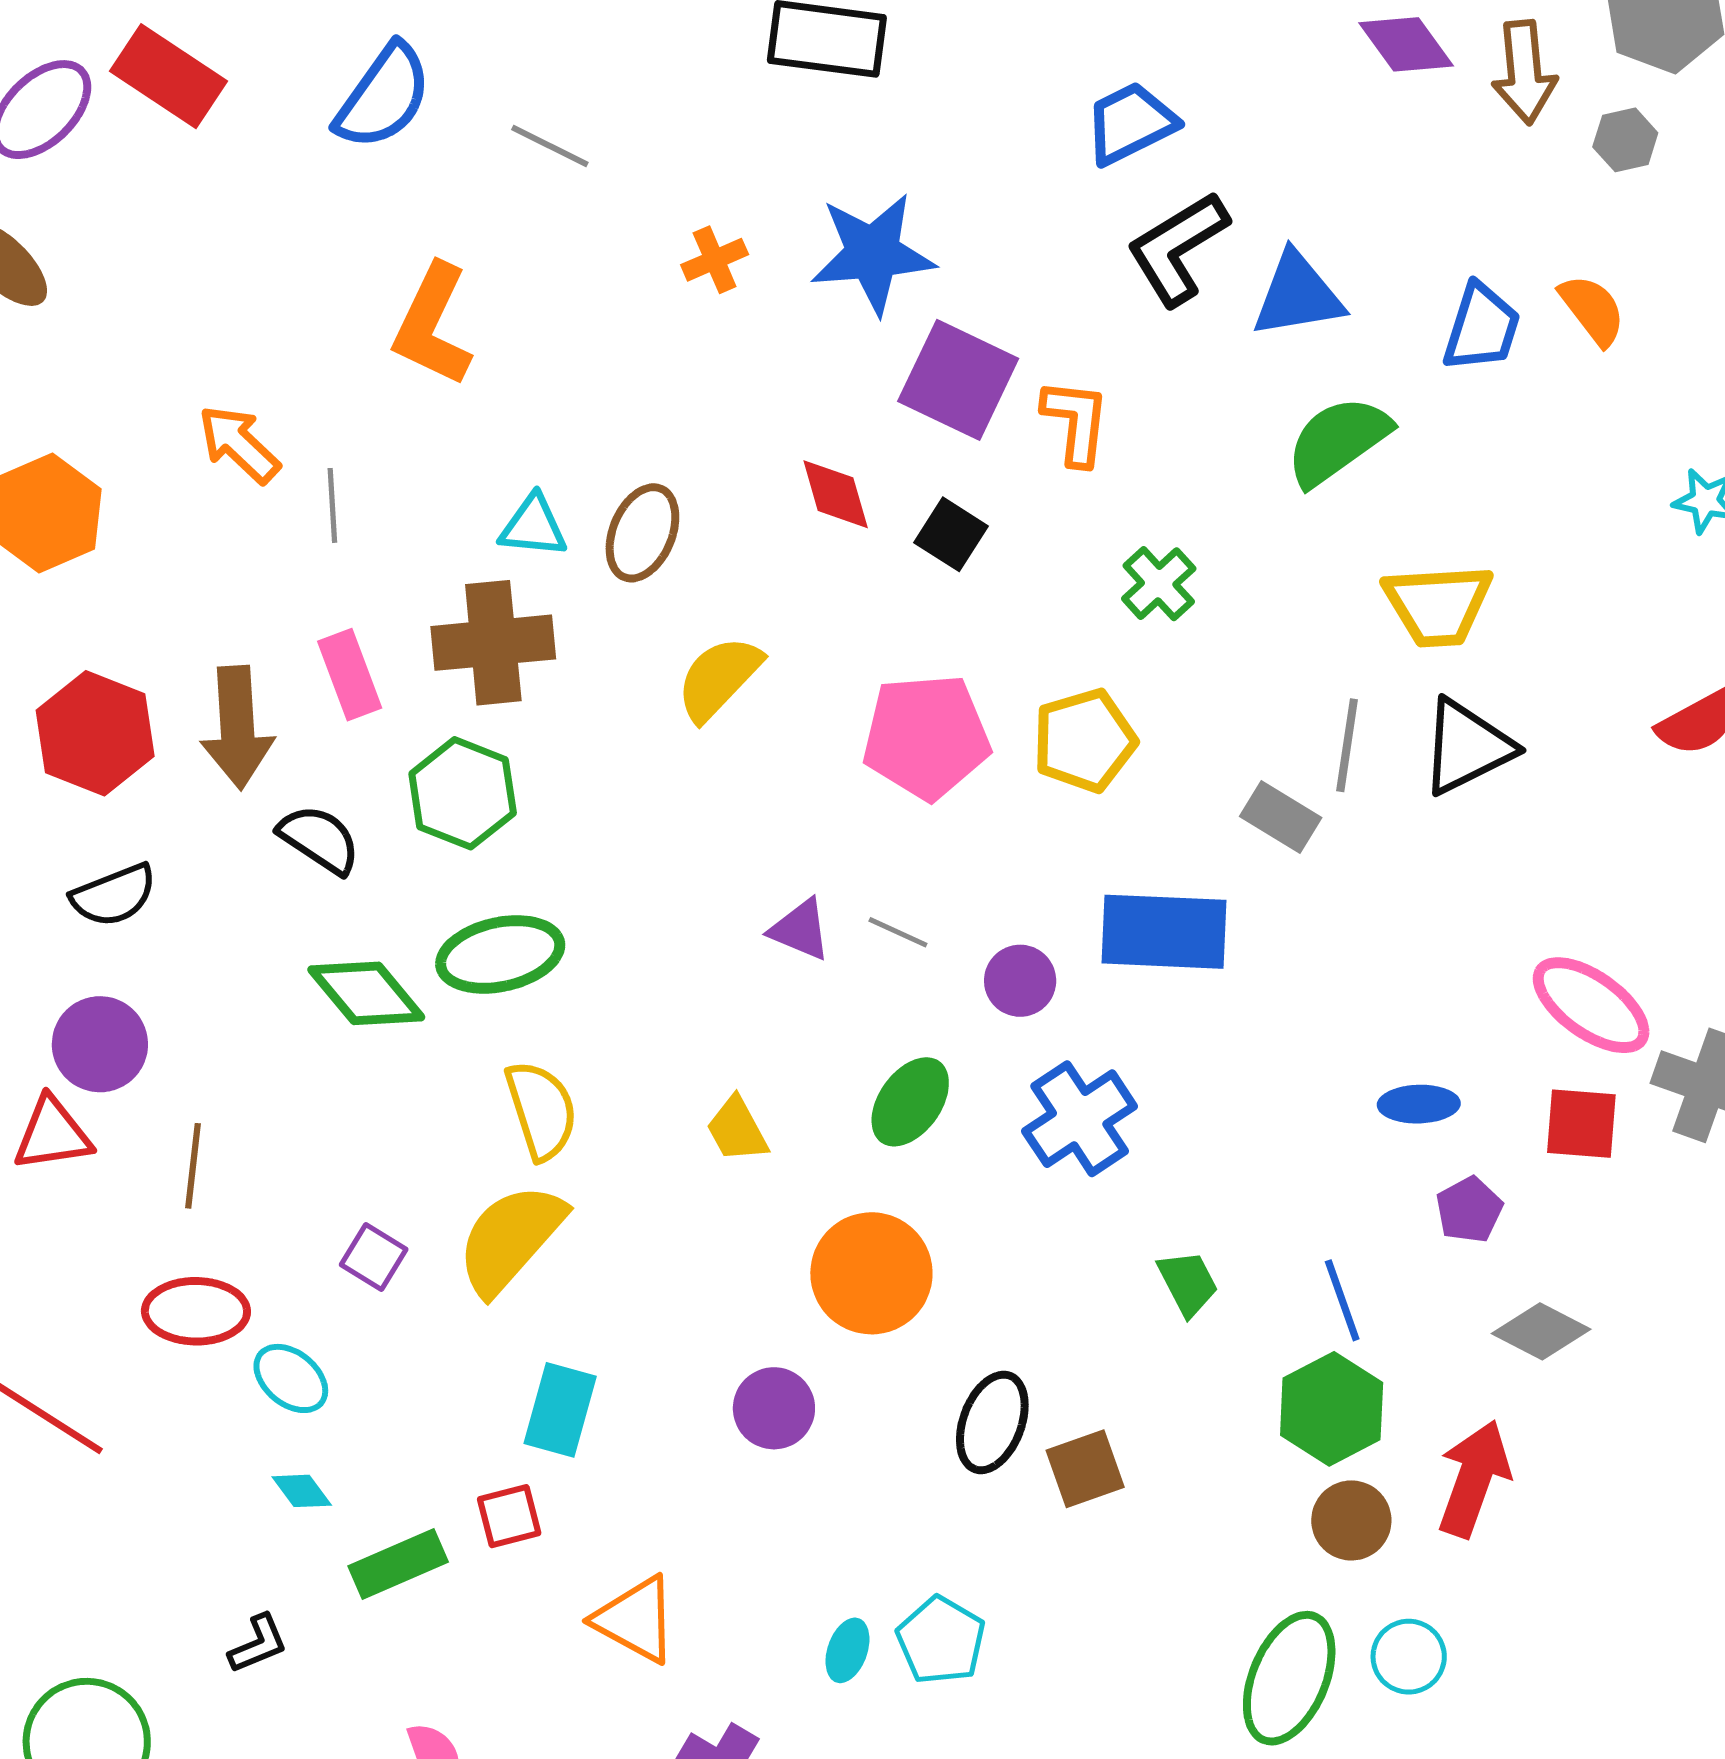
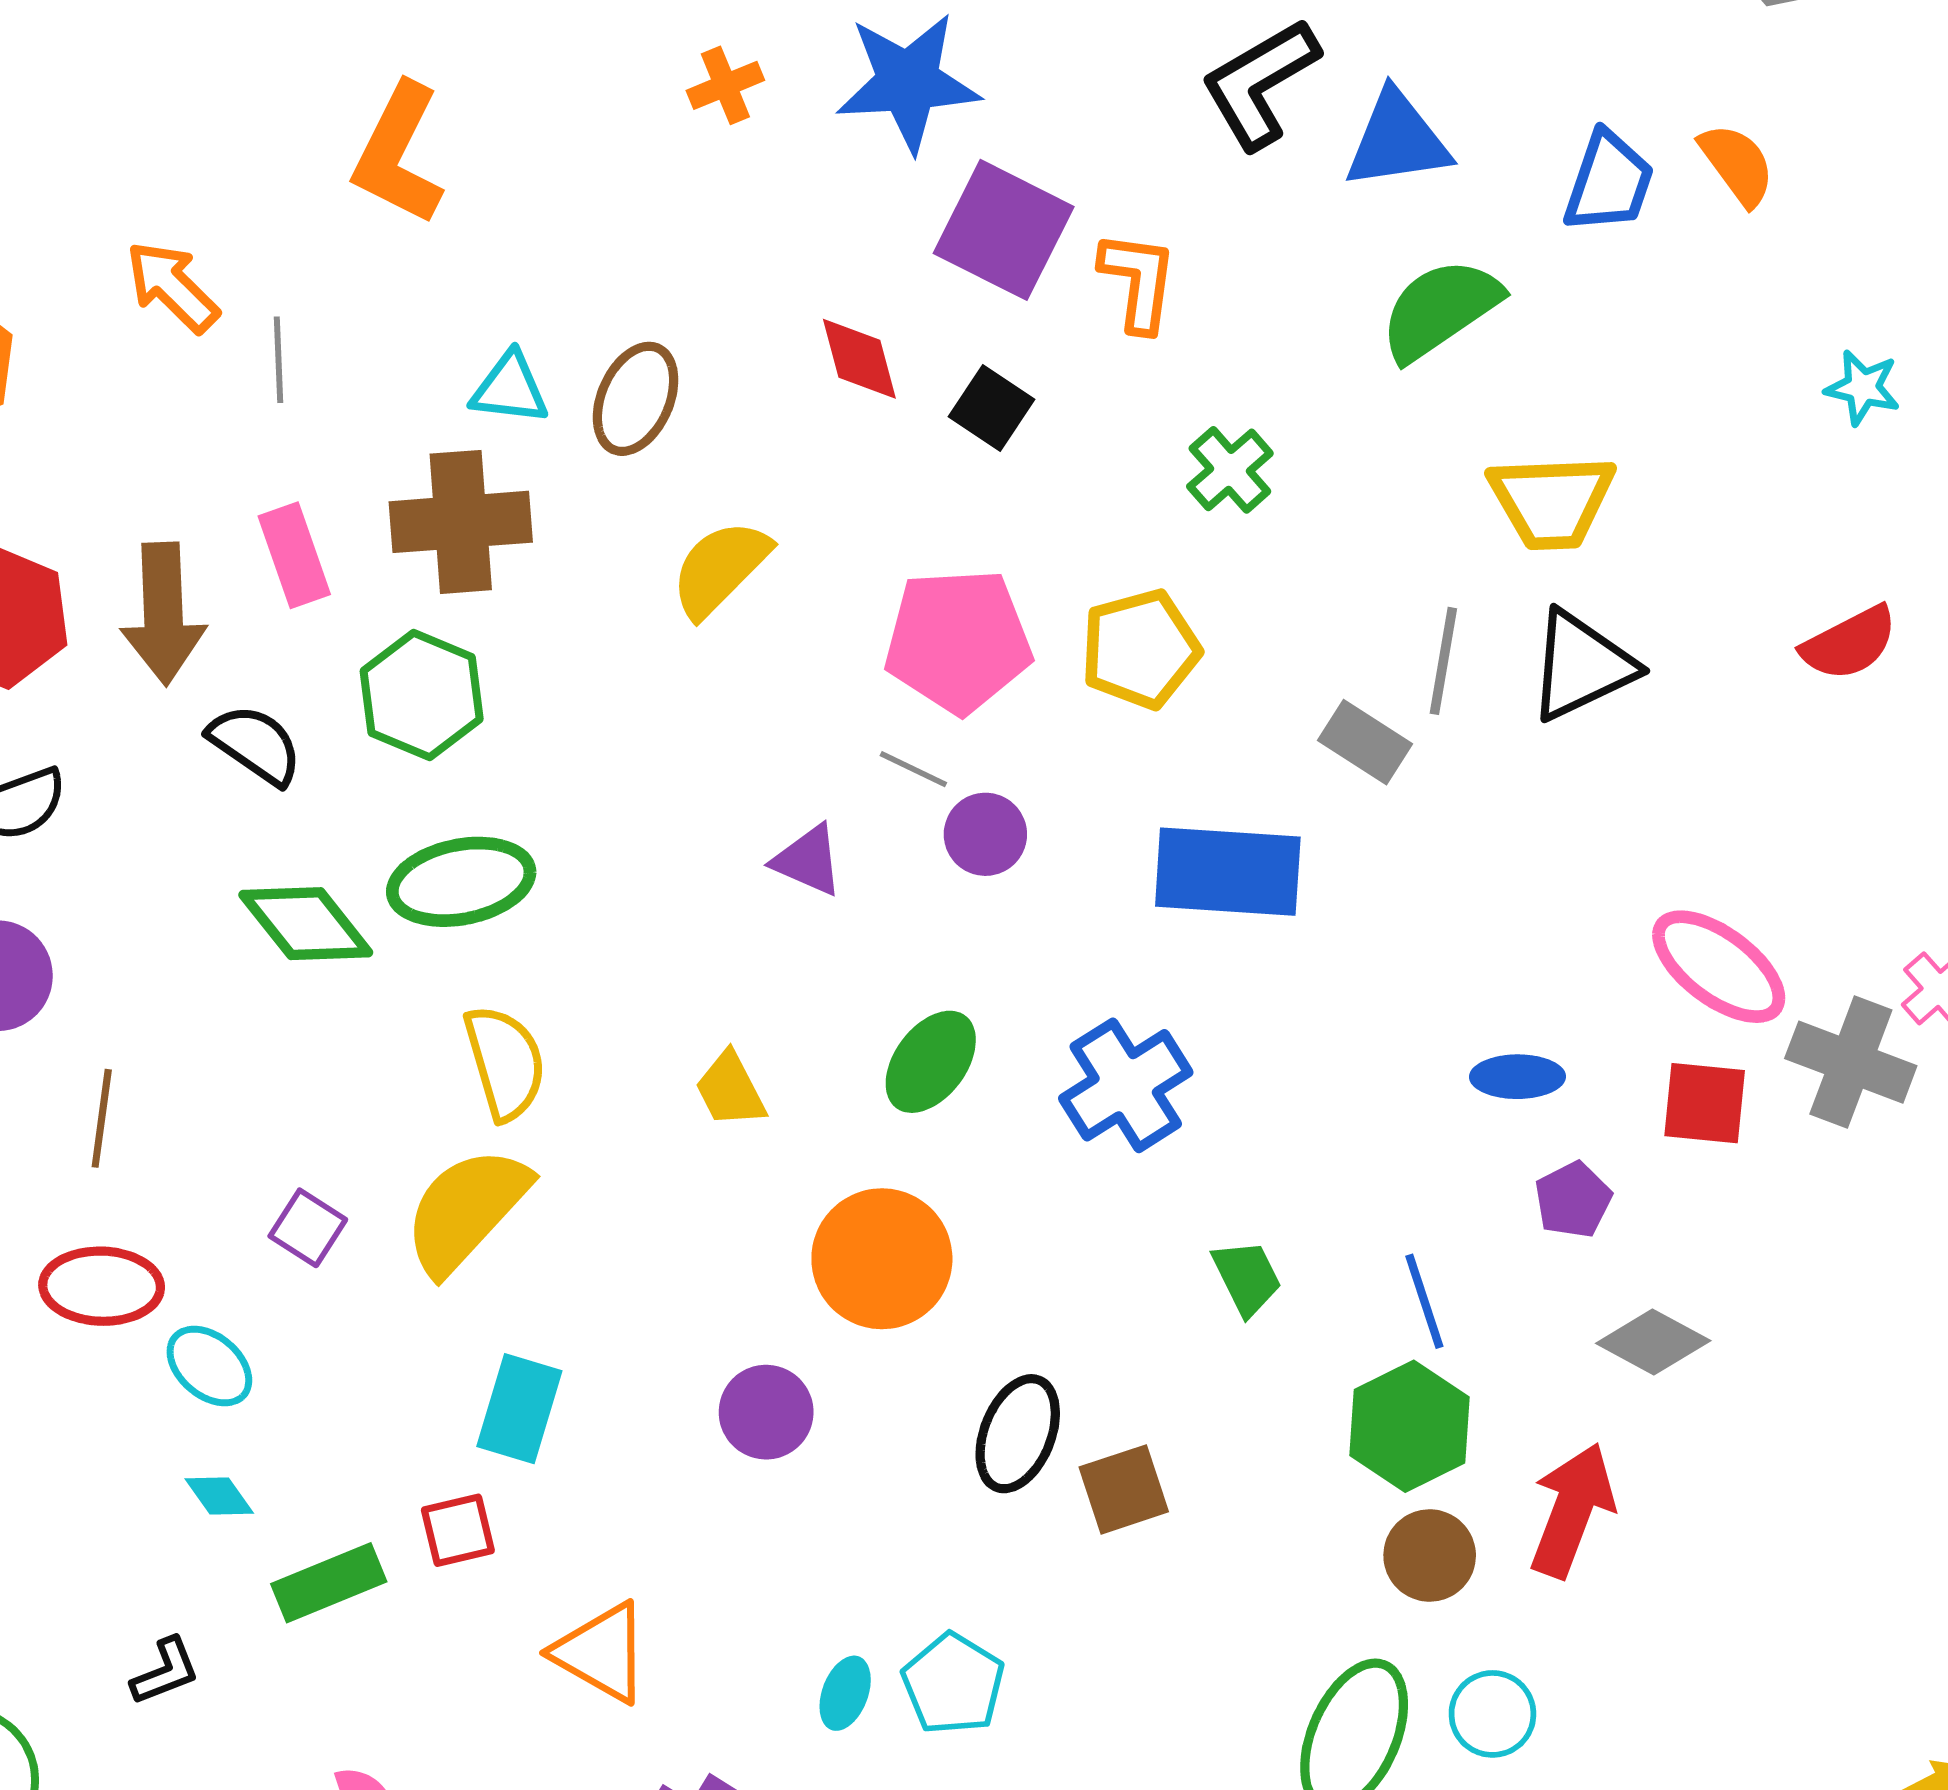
gray line: (898, 932) -> (913, 769), moved
purple circle: (1020, 981) -> (985, 834), moved

